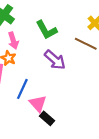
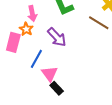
purple arrow: (55, 60) -> (57, 37), moved

